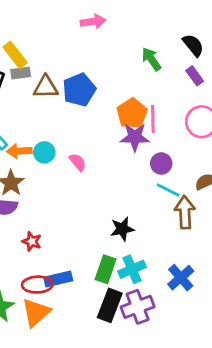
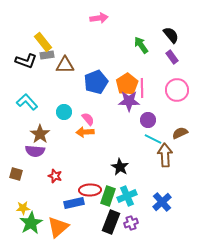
blue pentagon: (79, 90) -> (96, 82), moved
orange arrow: (19, 151) -> (85, 132), moved
black star: (122, 229) -> (120, 167), turned -30
red ellipse: (37, 285) -> (90, 190), moved
purple cross: (138, 307) -> (131, 223), size x0.6

